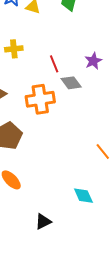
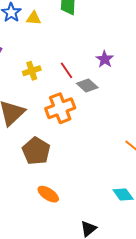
yellow cross: (14, 49) -> (32, 71), moved

